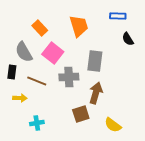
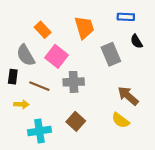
gray rectangle: (95, 61) -> (111, 54), moved, turned -30
brown arrow: (96, 93) -> (128, 96), moved, turned -65
brown square: (81, 114) -> (76, 121), moved, turned -30
cyan cross: (37, 123) -> (39, 131), size x1.5
yellow semicircle: (113, 125) -> (121, 120), moved

